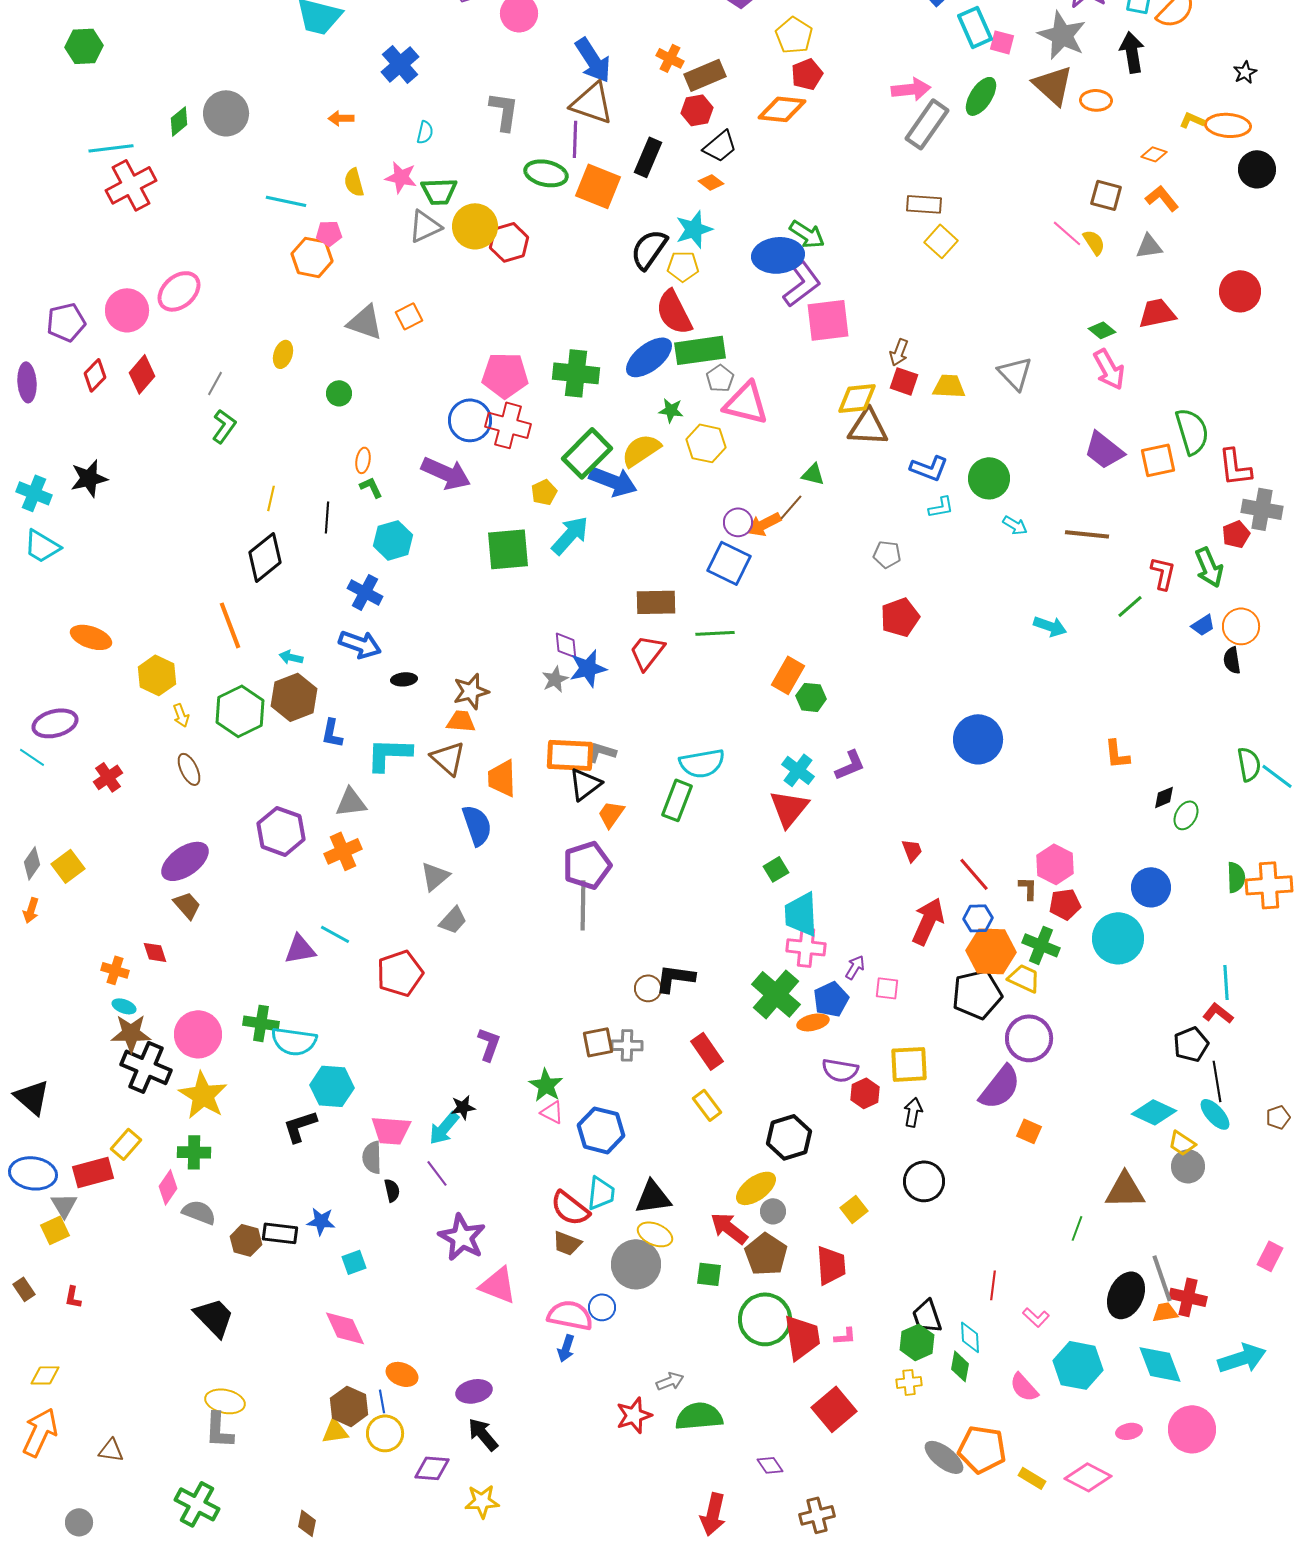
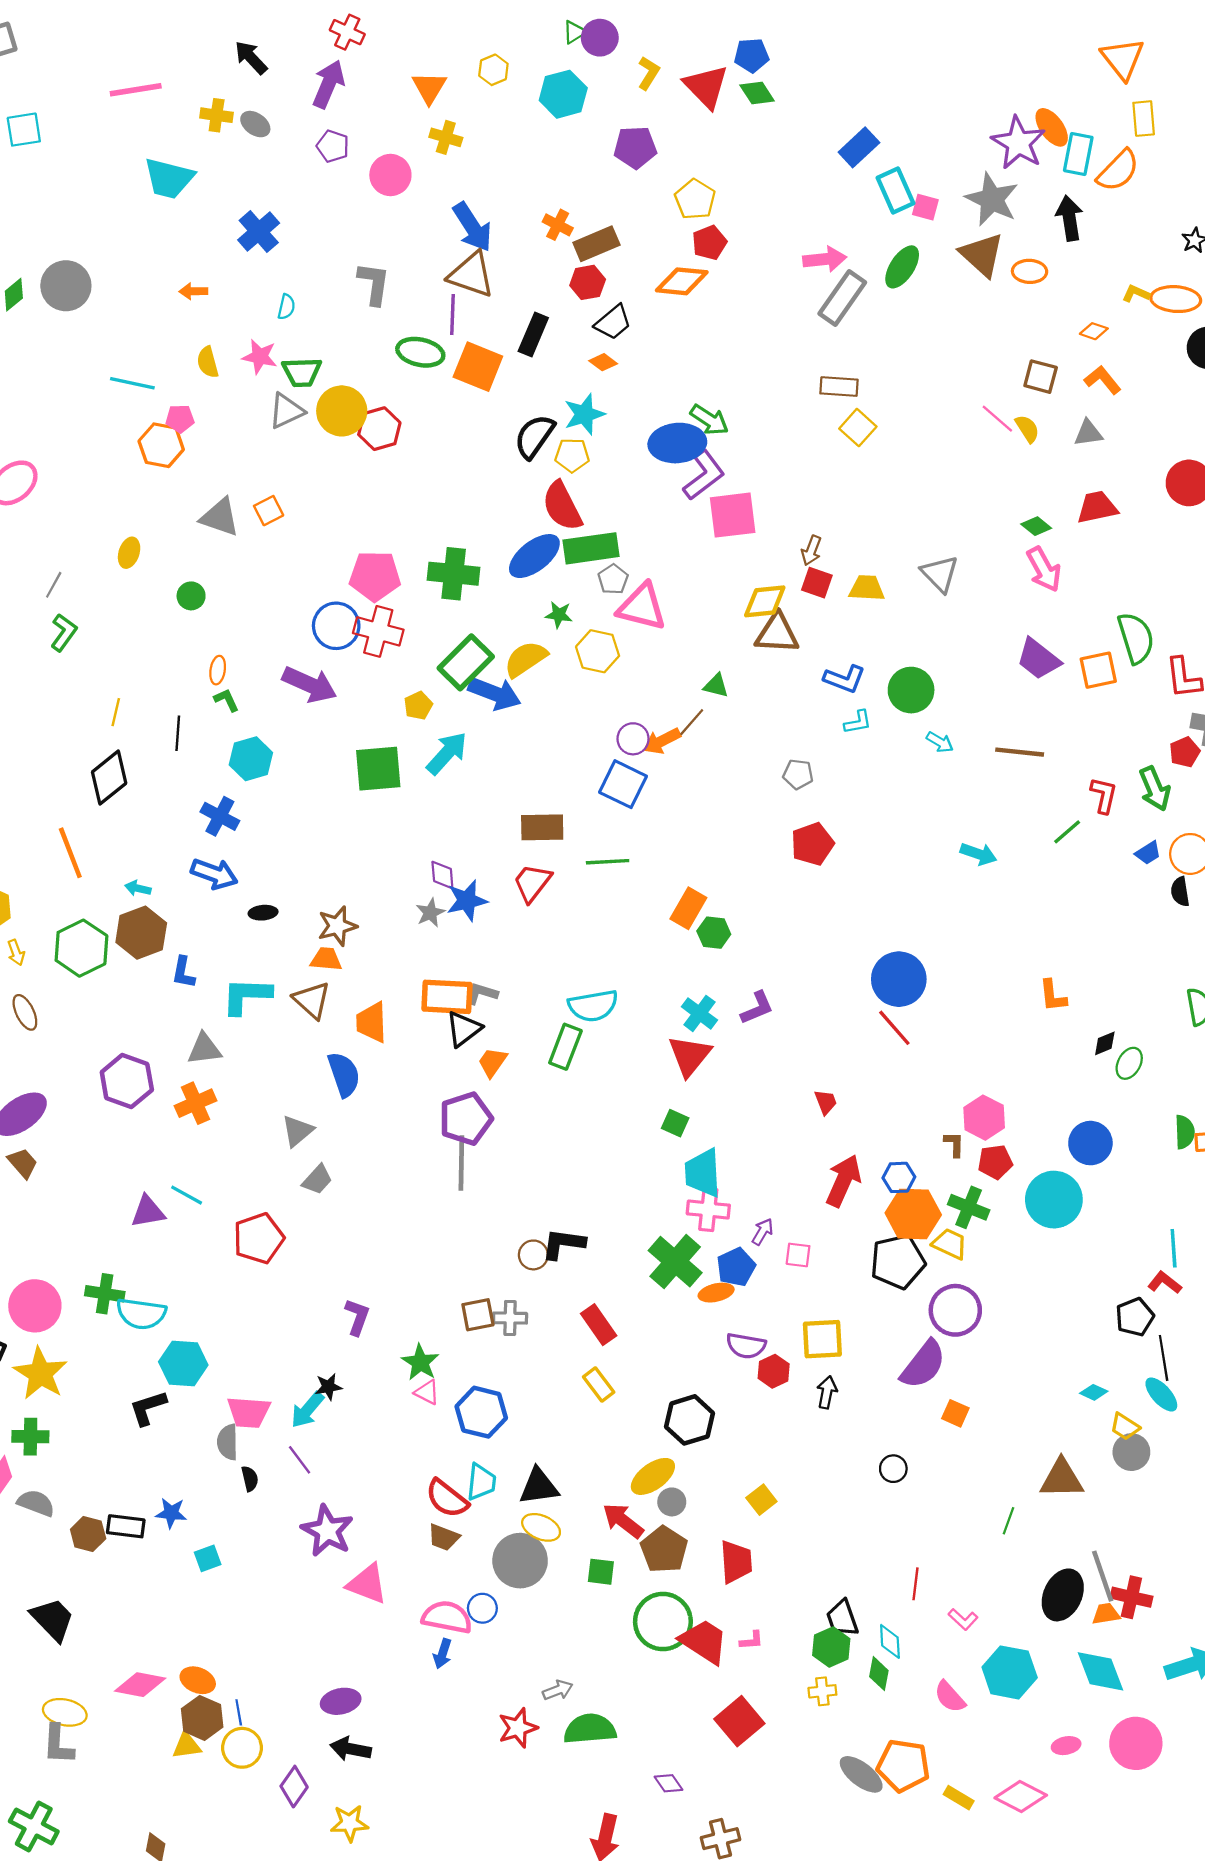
green square: (776, 869) -> (675, 1123), turned -35
red line: (974, 874) -> (894, 1028), moved
cyan diamond: (1154, 1112) -> (1094, 1392), size x0.6
black circle: (924, 1181) -> (893, 1469), moved, size x0.6
pink diamond: (345, 1328) -> (140, 1685), moved, turned -54
red trapezoid: (802, 1337) -> (704, 1641), turned -48
orange ellipse: (402, 1374) -> (198, 1680), moved
black arrow: (483, 1434) -> (351, 1749), turned -39
purple diamond: (432, 1468) -> (294, 1787), turned -60

